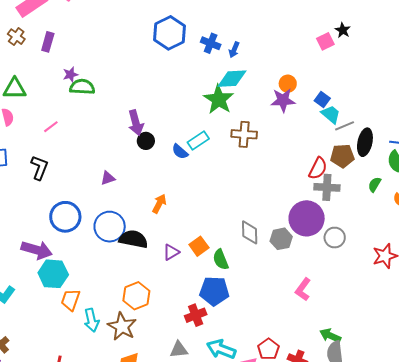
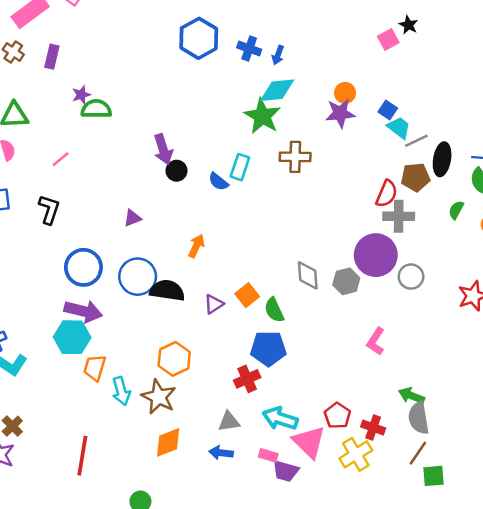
cyan rectangle: (198, 140) -> (240, 167), turned -35
purple arrow: (37, 250) -> (83, 311), moved

